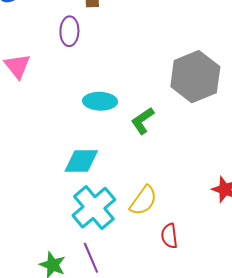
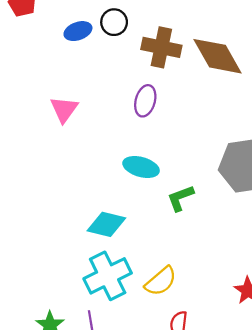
purple ellipse: (69, 31) -> (145, 101), moved

